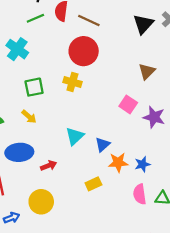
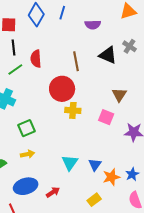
brown line: (89, 20) -> (76, 61), moved, turned 66
black triangle: (143, 24) -> (108, 55), turned -36
yellow cross: (72, 82) -> (73, 110), moved
pink square: (128, 104) -> (106, 117), moved
yellow arrow: (29, 117) -> (27, 154), turned -40

